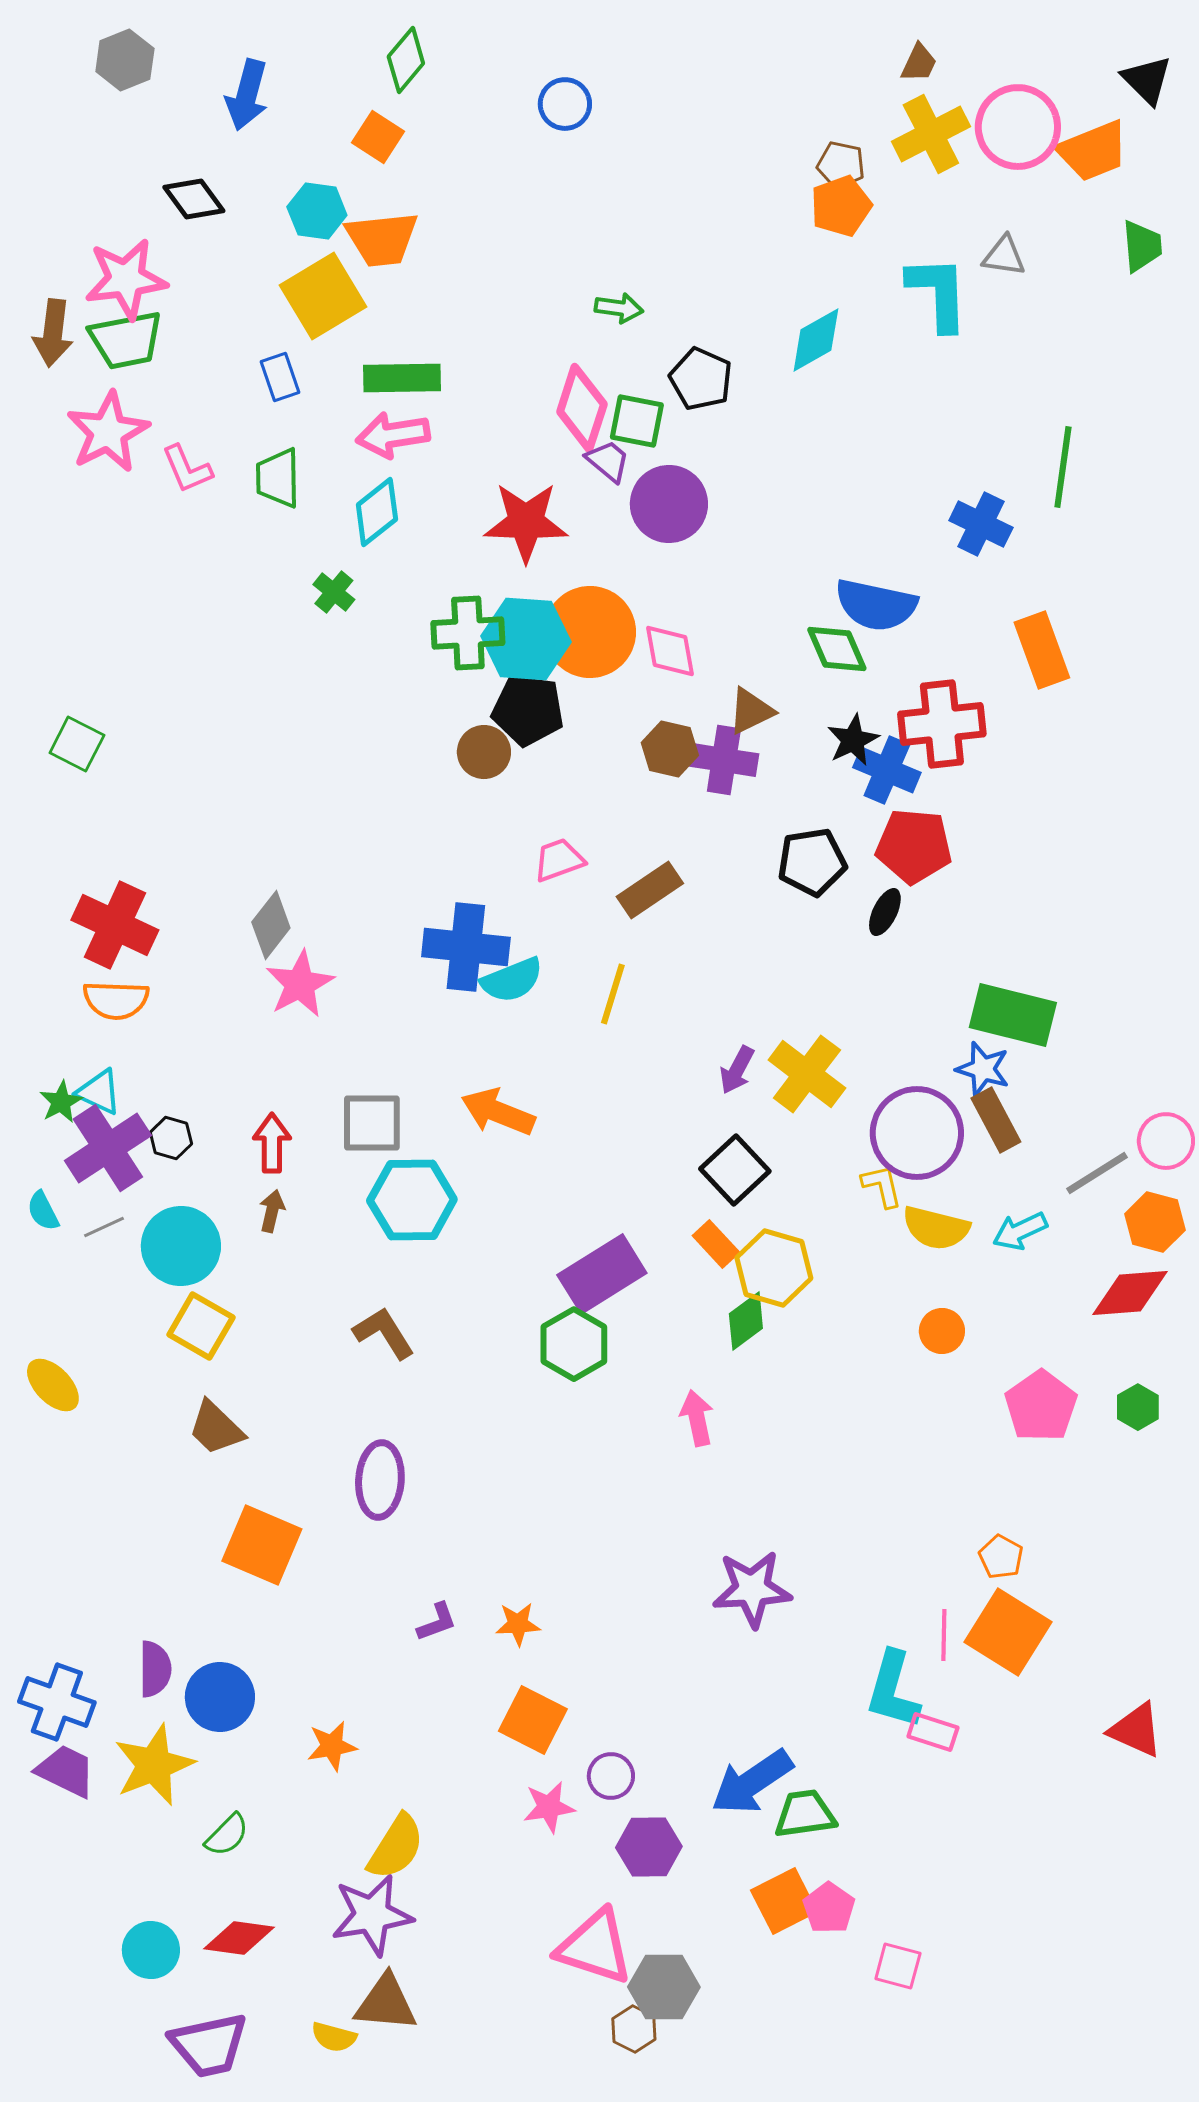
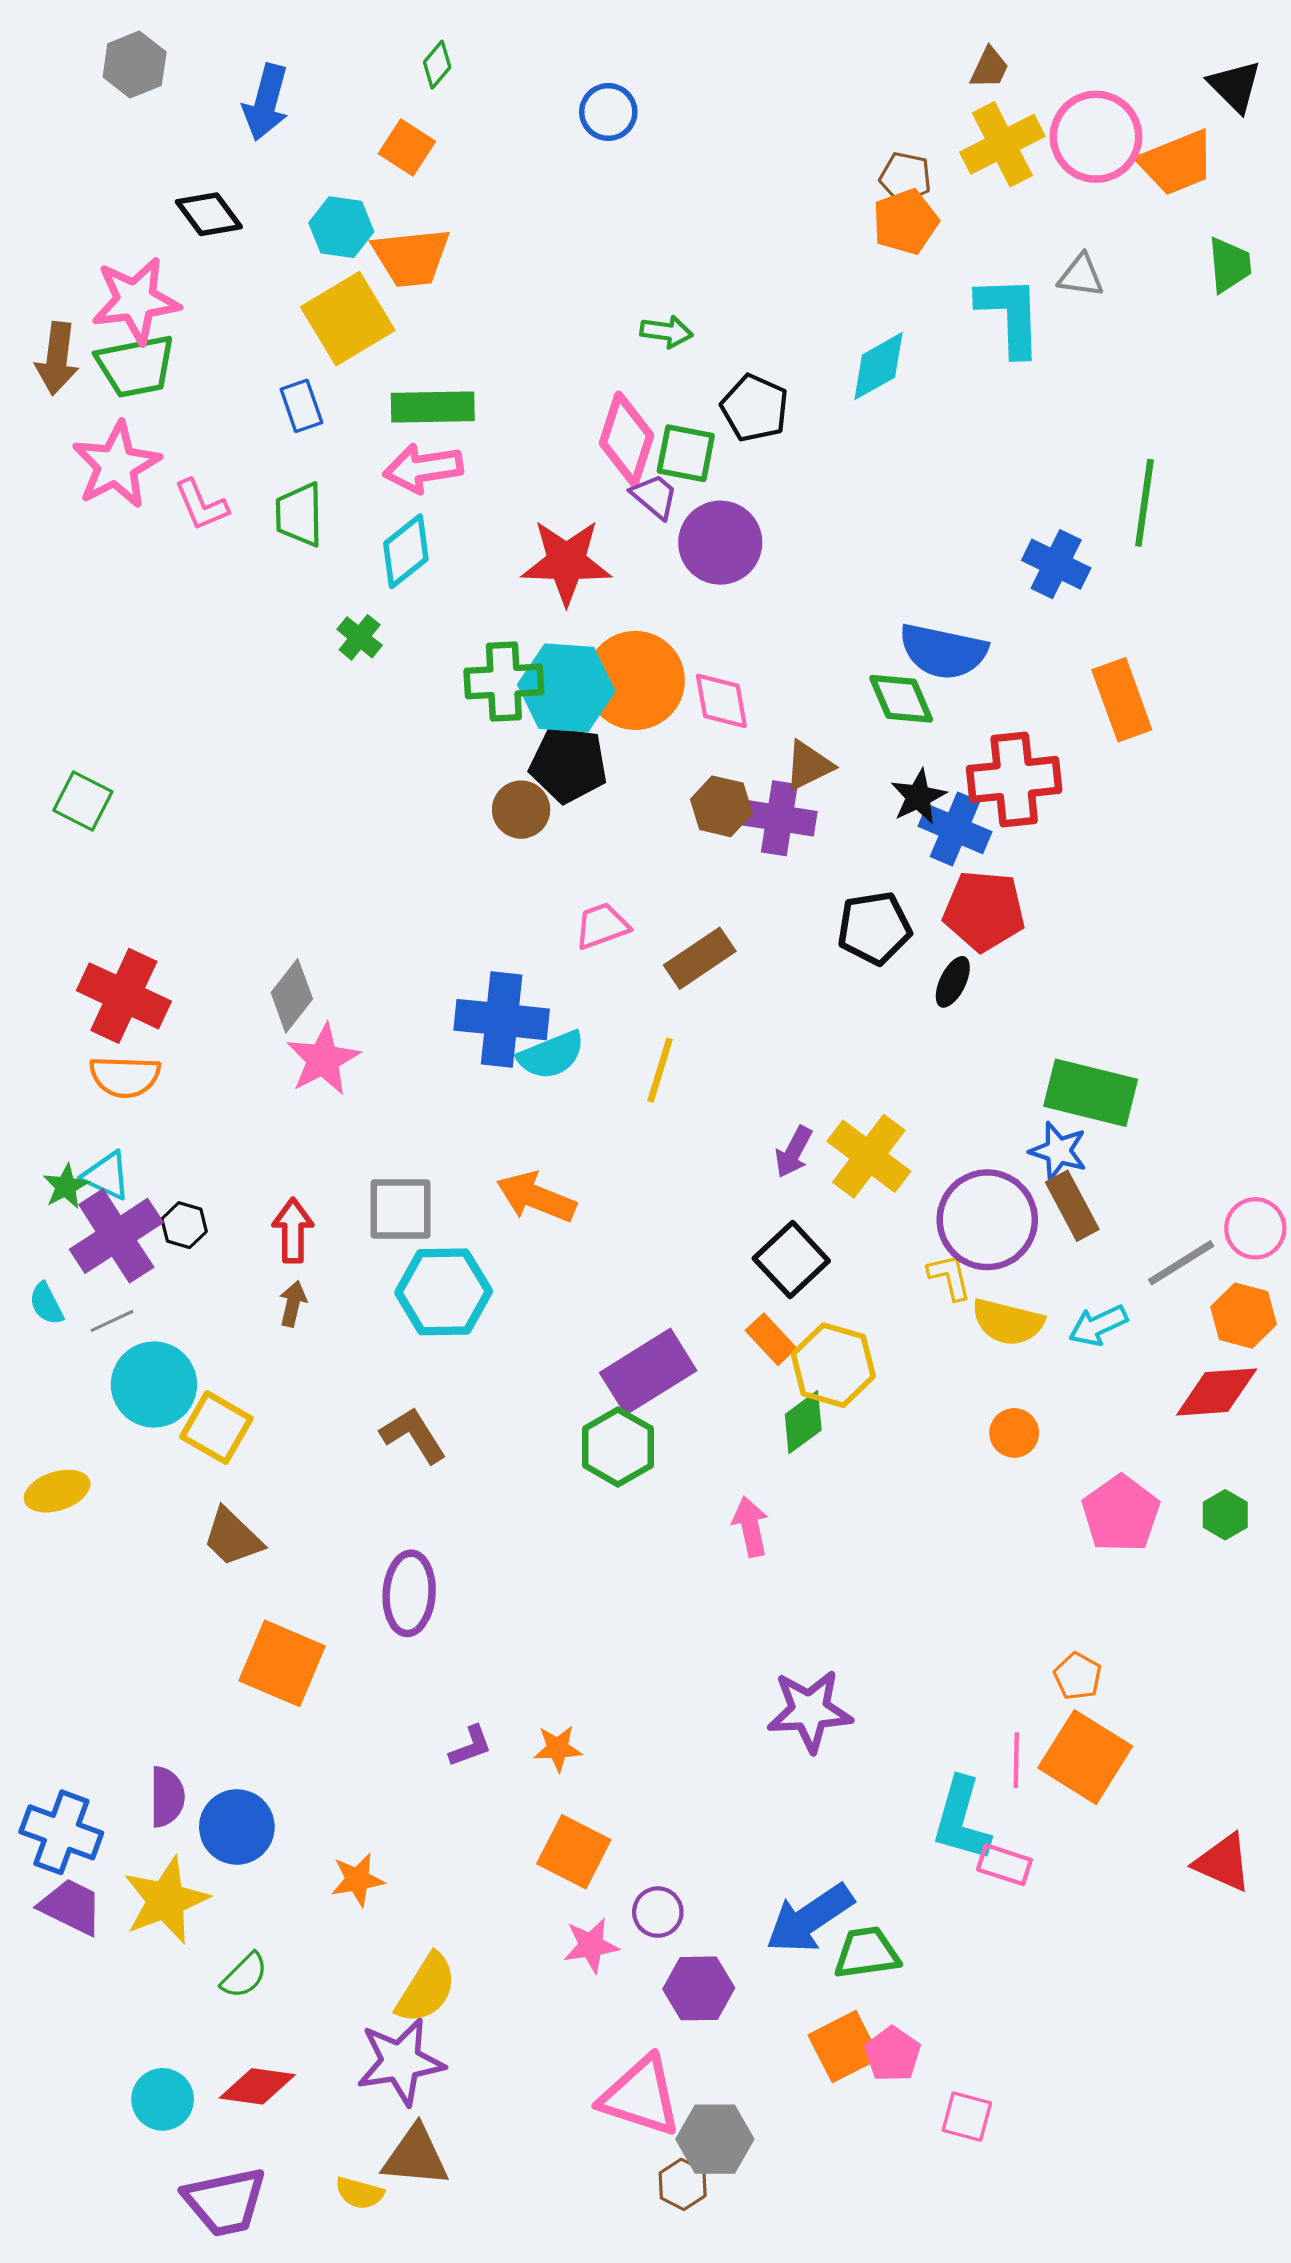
green diamond: (406, 60) -> (437, 65), size x0.7
cyan circle: (181, 1246) -> (154, 1385), moved
yellow ellipse: (53, 1385) -> (57, 1491), turned -64

